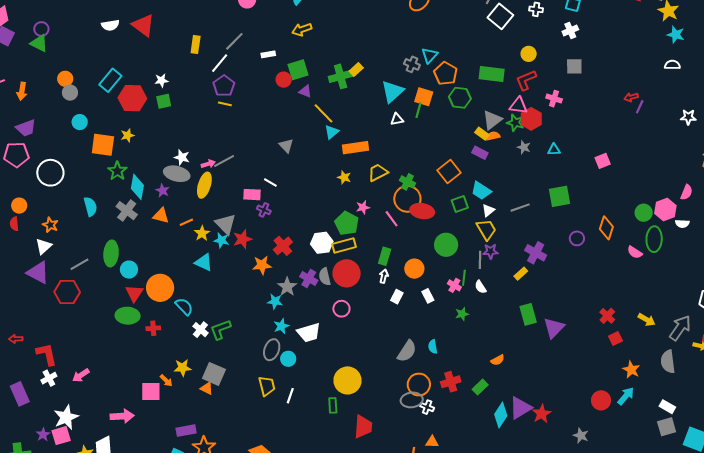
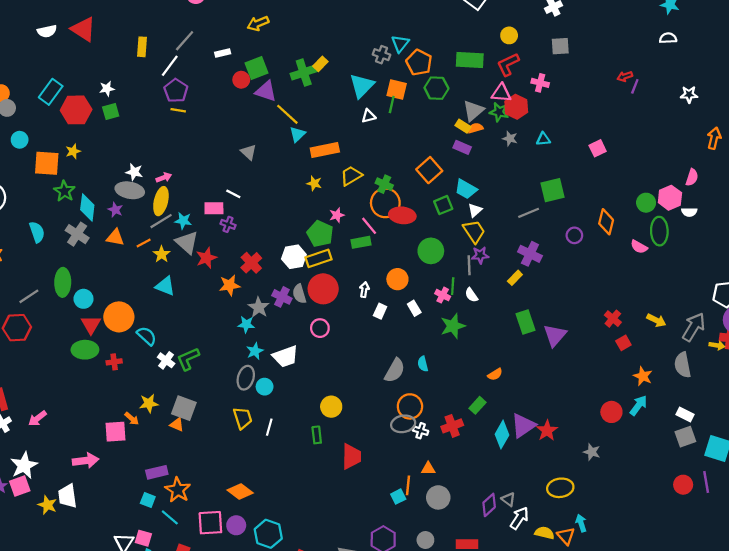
purple triangle: (305, 91) -> (266, 91), size x1.5
gray line: (224, 161) -> (161, 221), moved
gray line: (520, 208) -> (529, 213), moved
cyan star: (221, 240) -> (183, 221), moved
green rectangle: (385, 256) -> (361, 242), moved, turned 66
green star: (462, 314) -> (453, 326), size x1.6
yellow circle: (347, 380) -> (331, 407), size x0.7
red cross: (451, 382) -> (452, 426), moved

